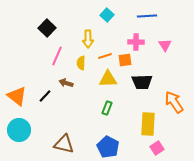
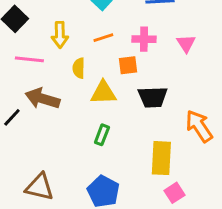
yellow arrow: (88, 39) -> (60, 35), moved
pink line: (57, 56) -> (29, 59), turned 72
orange line: (105, 56) -> (103, 38), moved
yellow semicircle: (81, 63) -> (79, 68), moved
brown arrow: (66, 83) -> (42, 99), size x1.6

